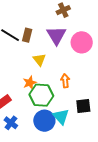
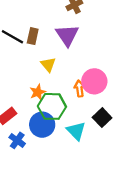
pink circle: (82, 42) -> (94, 81), moved
black square: (83, 106) -> (102, 118), turned -35
blue circle: (44, 121) -> (42, 125), moved

